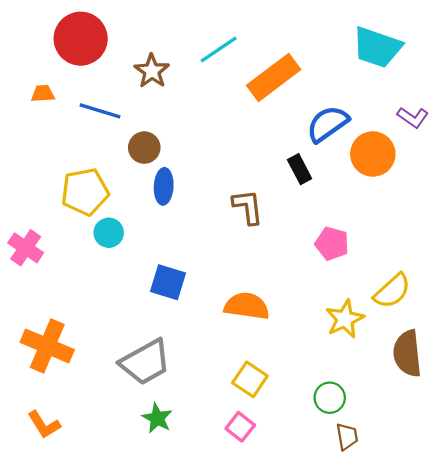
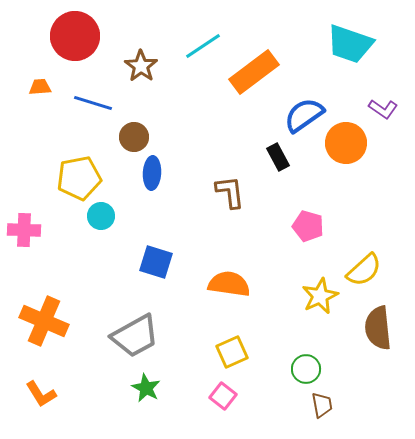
pink cross: (26, 248) -> (24, 230), turned -32
yellow square: (250, 379) -> (232, 352), turned 32

